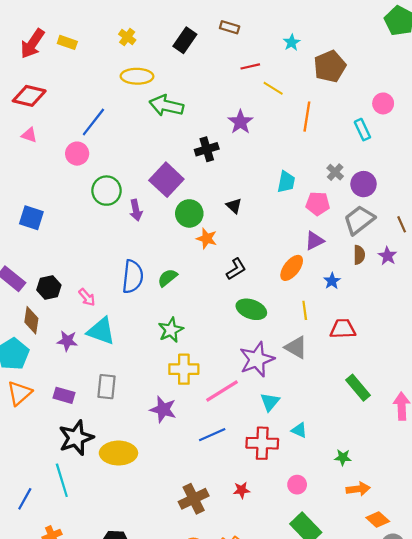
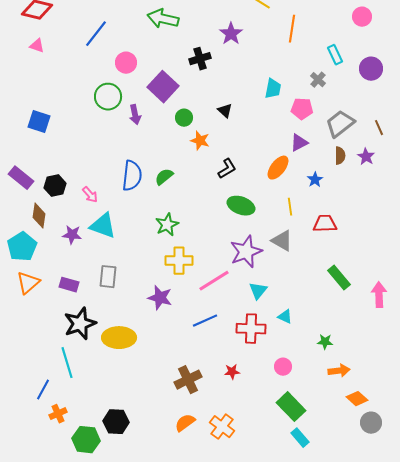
cyan rectangle: (362, 130) -> (335, 55), moved
pink circle: (77, 154) -> (126, 63), moved
purple circle: (364, 184) -> (371, 69), moved
green circle: (189, 213) -> (184, 118), size x0.7
blue line: (25, 499) -> (43, 390), moved

